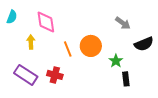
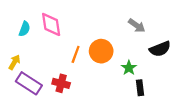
cyan semicircle: (12, 17) -> (24, 29), moved
yellow arrow: (31, 42) -> (14, 62), moved, turned 32
orange line: (68, 49) -> (76, 54), turned 42

